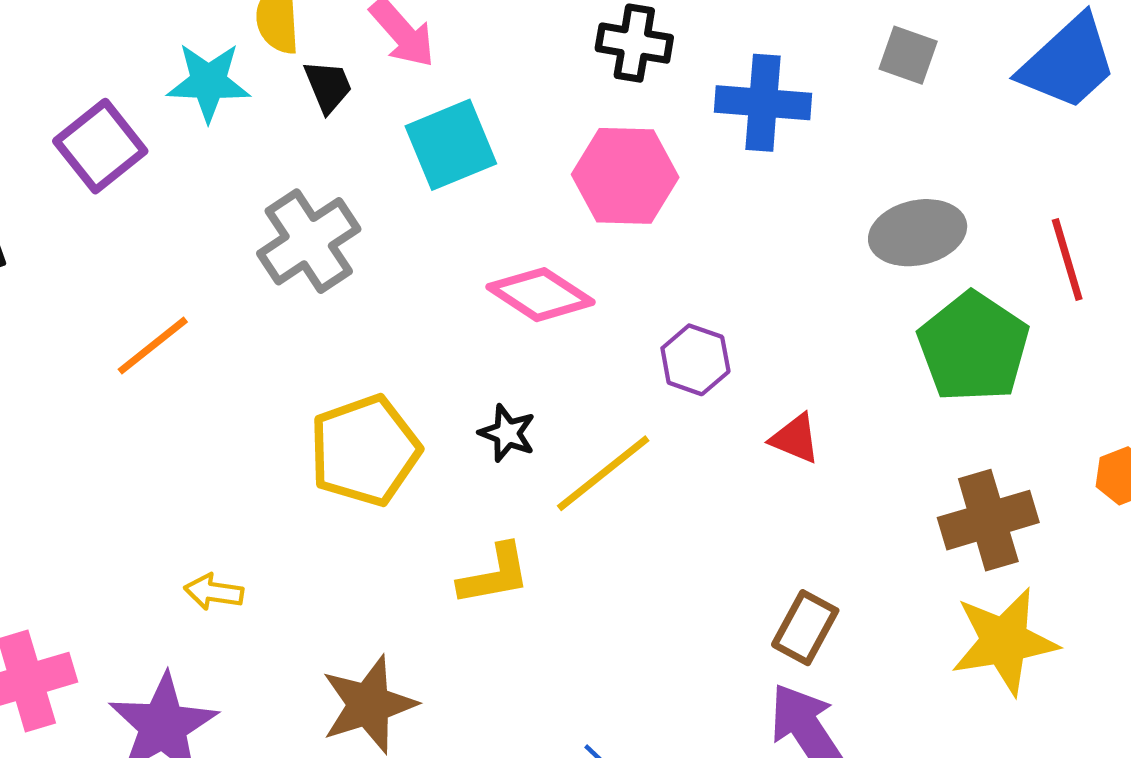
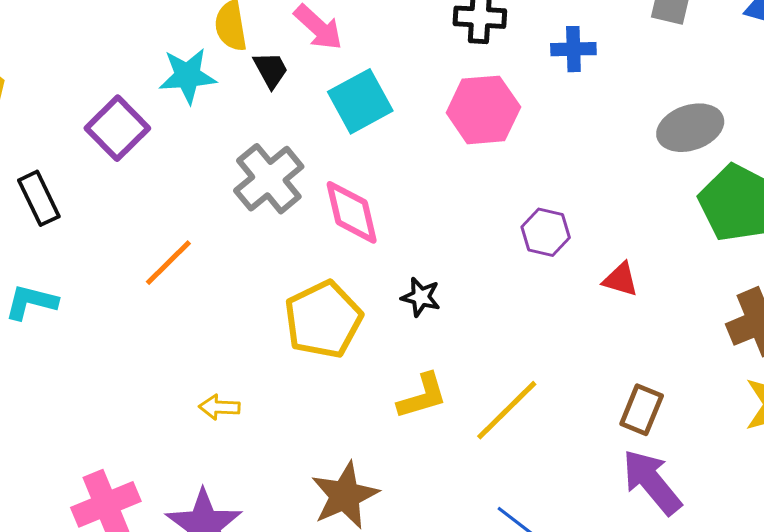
blue cross: (763, 103) -> (573, 49), size x0.7
pink diamond: (541, 295) -> (352, 212), moved, turned 50
yellow line: (603, 473) -> (507, 410), moved
yellow arrow: (214, 592) -> (219, 407), moved

